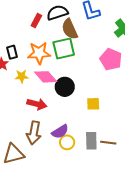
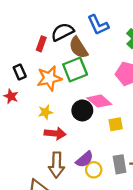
black rectangle: (12, 52) -> (20, 72), moved
yellow star: (22, 76) -> (45, 112), moved
pink diamond: (46, 77) -> (99, 101), moved

